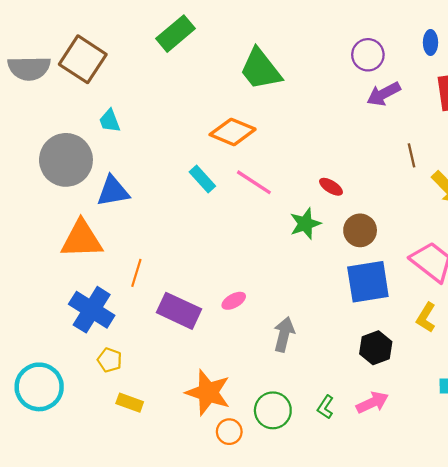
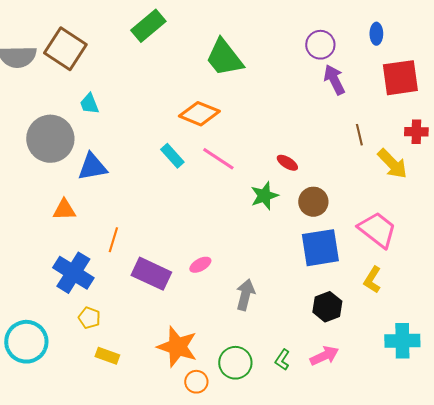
purple arrow: (384, 94) -> (334, 80), turned 92
orange triangle: (82, 239) -> (64, 210), size x0.6

